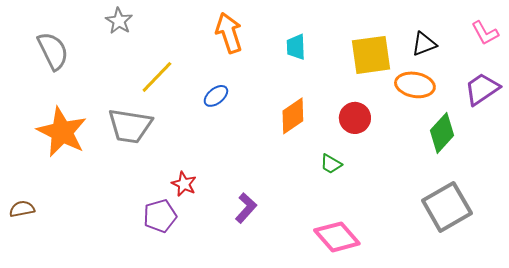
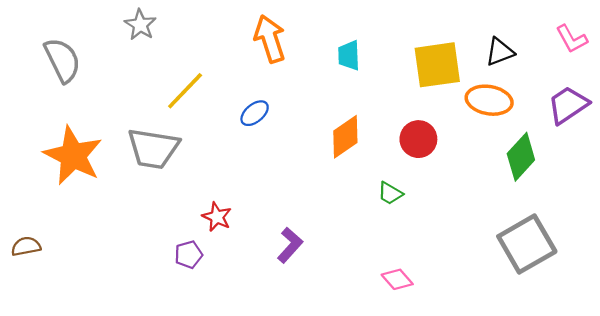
purple pentagon: (160, 216) -> (189, 255), size x0.7
pink diamond: (337, 237) -> (397, 279), size x0.6

